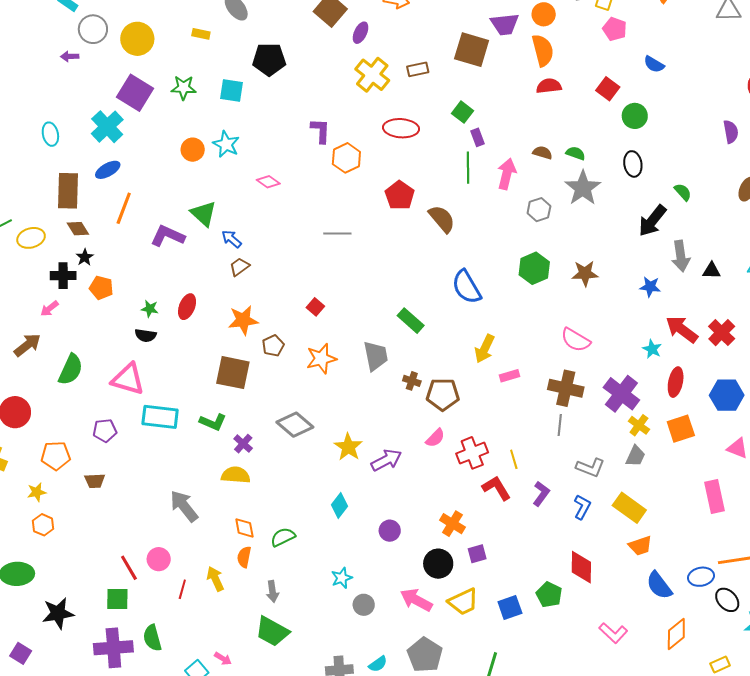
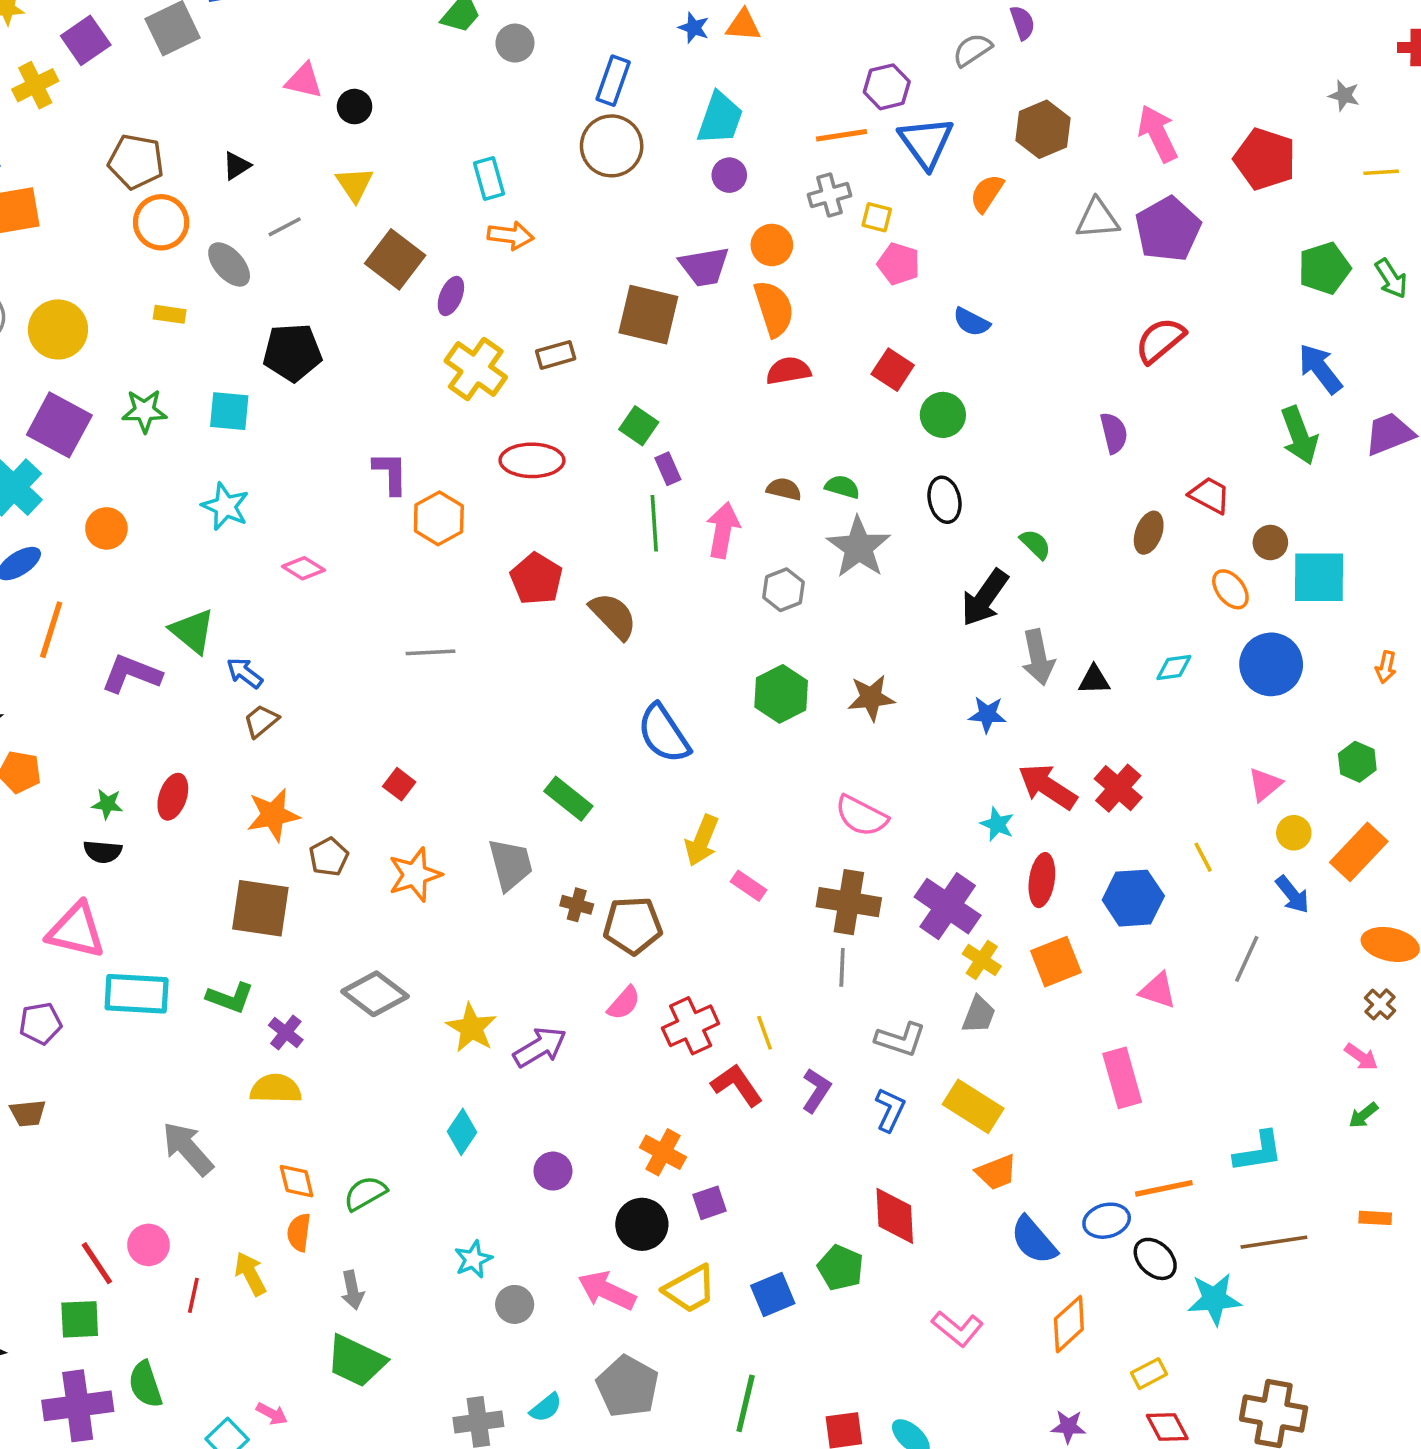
orange circle: (193, 150) -> (106, 528), moved
pink rectangle: (510, 376) -> (748, 886), turned 54

